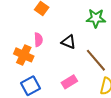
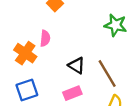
black triangle: (68, 42) -> (77, 65), moved

